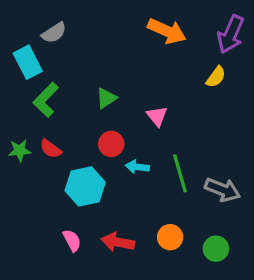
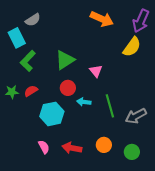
yellow semicircle: (216, 77) -> (132, 47), size x1.5
green triangle: (106, 98) -> (65, 60), size x1.5
red semicircle: (51, 149) -> (31, 91), turned 112
gray arrow: (222, 190) -> (136, 116), turned 130

